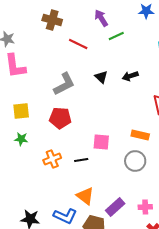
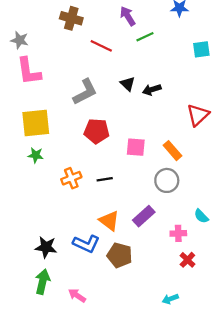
black arrow: (130, 76) -> (152, 90), moved
yellow square: (21, 111) -> (36, 123), size x1.5
red pentagon: (60, 118) -> (97, 131), moved
orange rectangle: (140, 135) -> (173, 151), turned 36
pink square: (101, 142) -> (136, 147), moved
purple rectangle: (115, 207) -> (144, 216), moved

